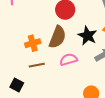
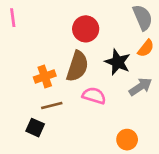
pink semicircle: (69, 60) -> (94, 96), turned 36
black square: (17, 85) -> (35, 128), moved

